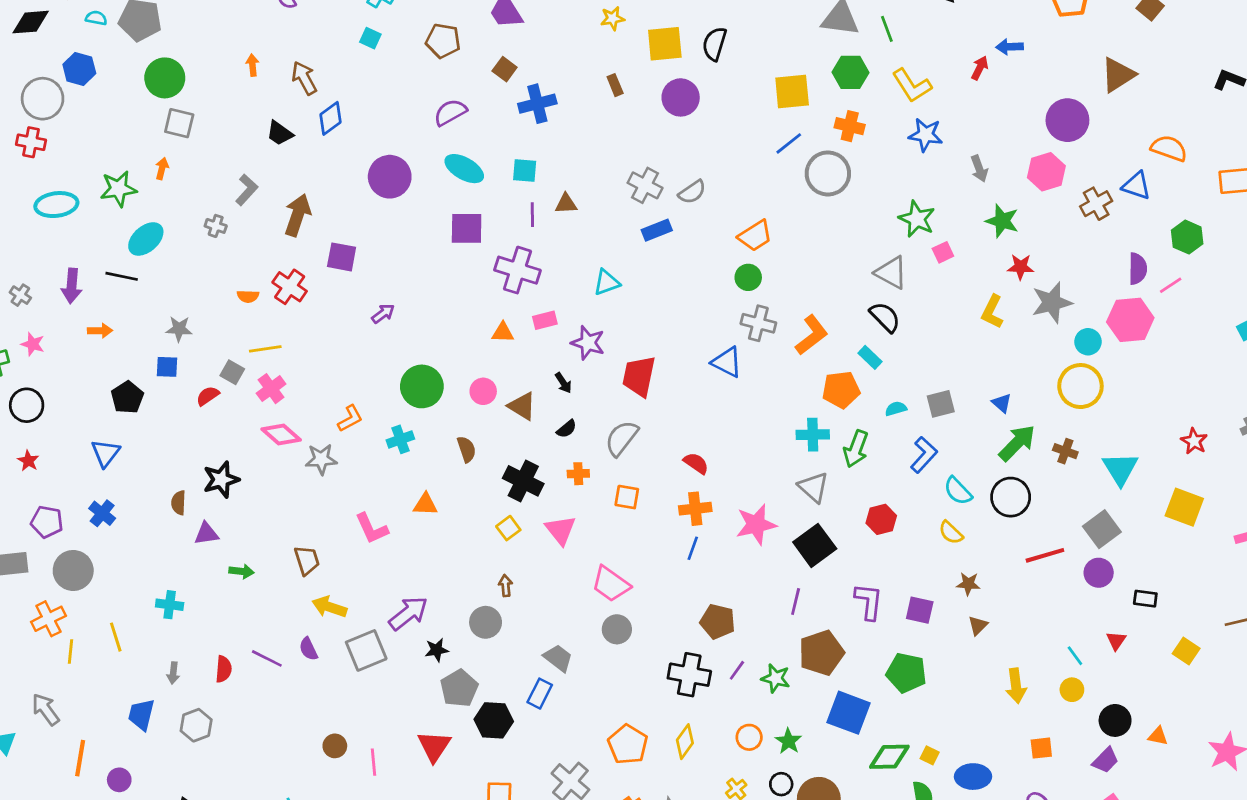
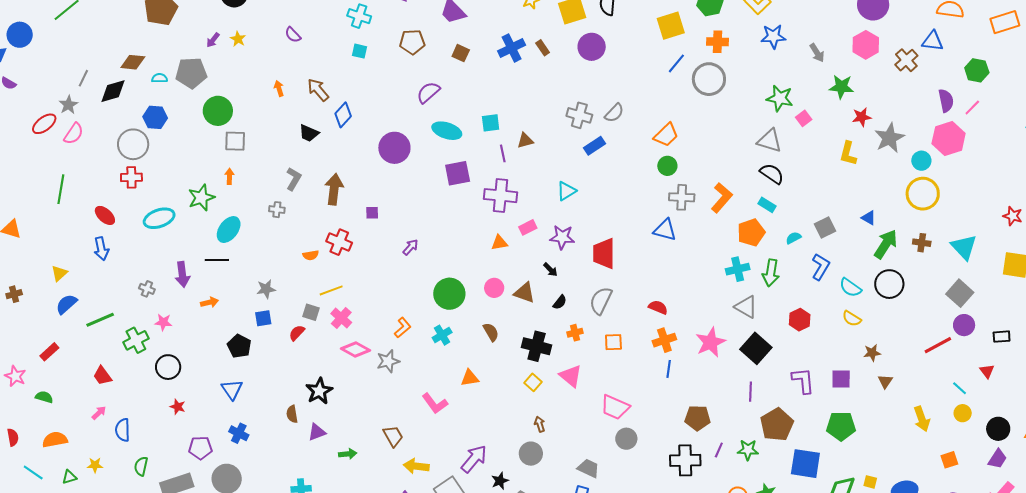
blue cross: (537, 104) -> (512, 48), moved
purple square: (342, 257) -> (372, 213), size x0.6
red line: (1045, 555) -> (938, 345), moved

